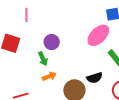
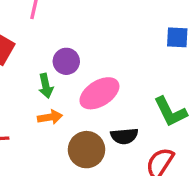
pink ellipse: (98, 35) -> (99, 93), moved

